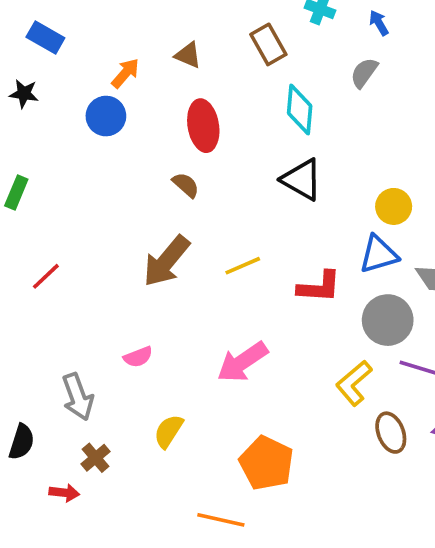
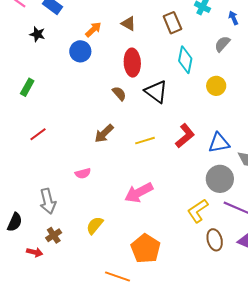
black triangle: (302, 180) -> (156, 92), moved
yellow circle: (394, 206) -> (216, 86), moved
brown arrow: (166, 261) -> (104, 133), size x0.7
red L-shape: (319, 287) -> (185, 136), moved, turned -50
pink semicircle: (138, 357) -> (83, 173), moved

